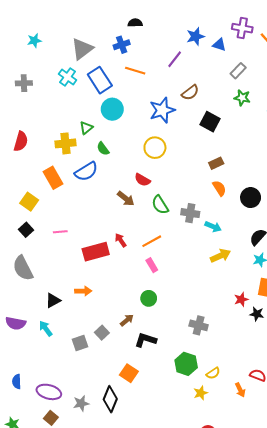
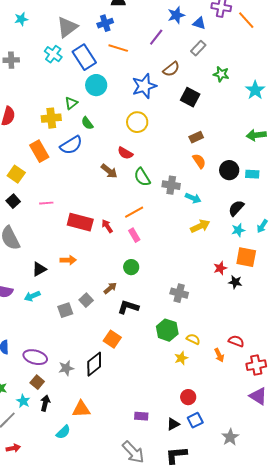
gray rectangle: (238, 71) -> (198, 48), moved
red arrow: (121, 240) -> (107, 226), moved
red rectangle: (96, 252) -> (80, 222), turned 30
cyan arrow: (46, 329) -> (32, 296), turned -77
yellow semicircle: (213, 373) -> (193, 339), turned -120
black diamond: (110, 399) -> (94, 364), turned 30

